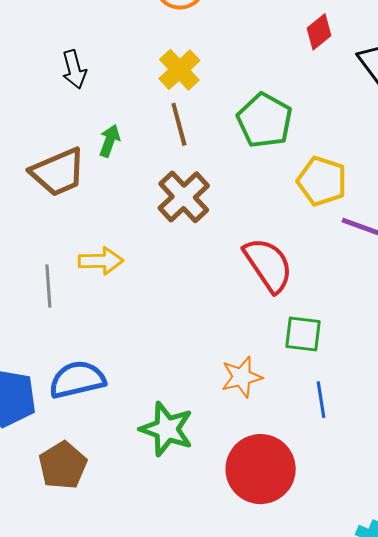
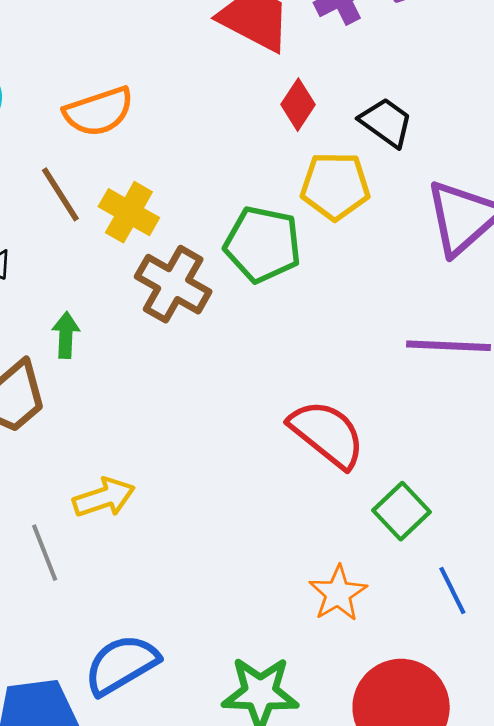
brown line: (179, 124) -> (60, 194), moved
yellow pentagon: (322, 181) -> (335, 186), moved
brown cross: (184, 197) -> (173, 284), moved
green square: (303, 334) -> (401, 511), turned -33

